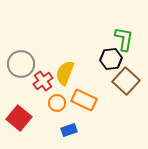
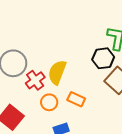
orange rectangle: (84, 100) -> (76, 99), size x0.7

